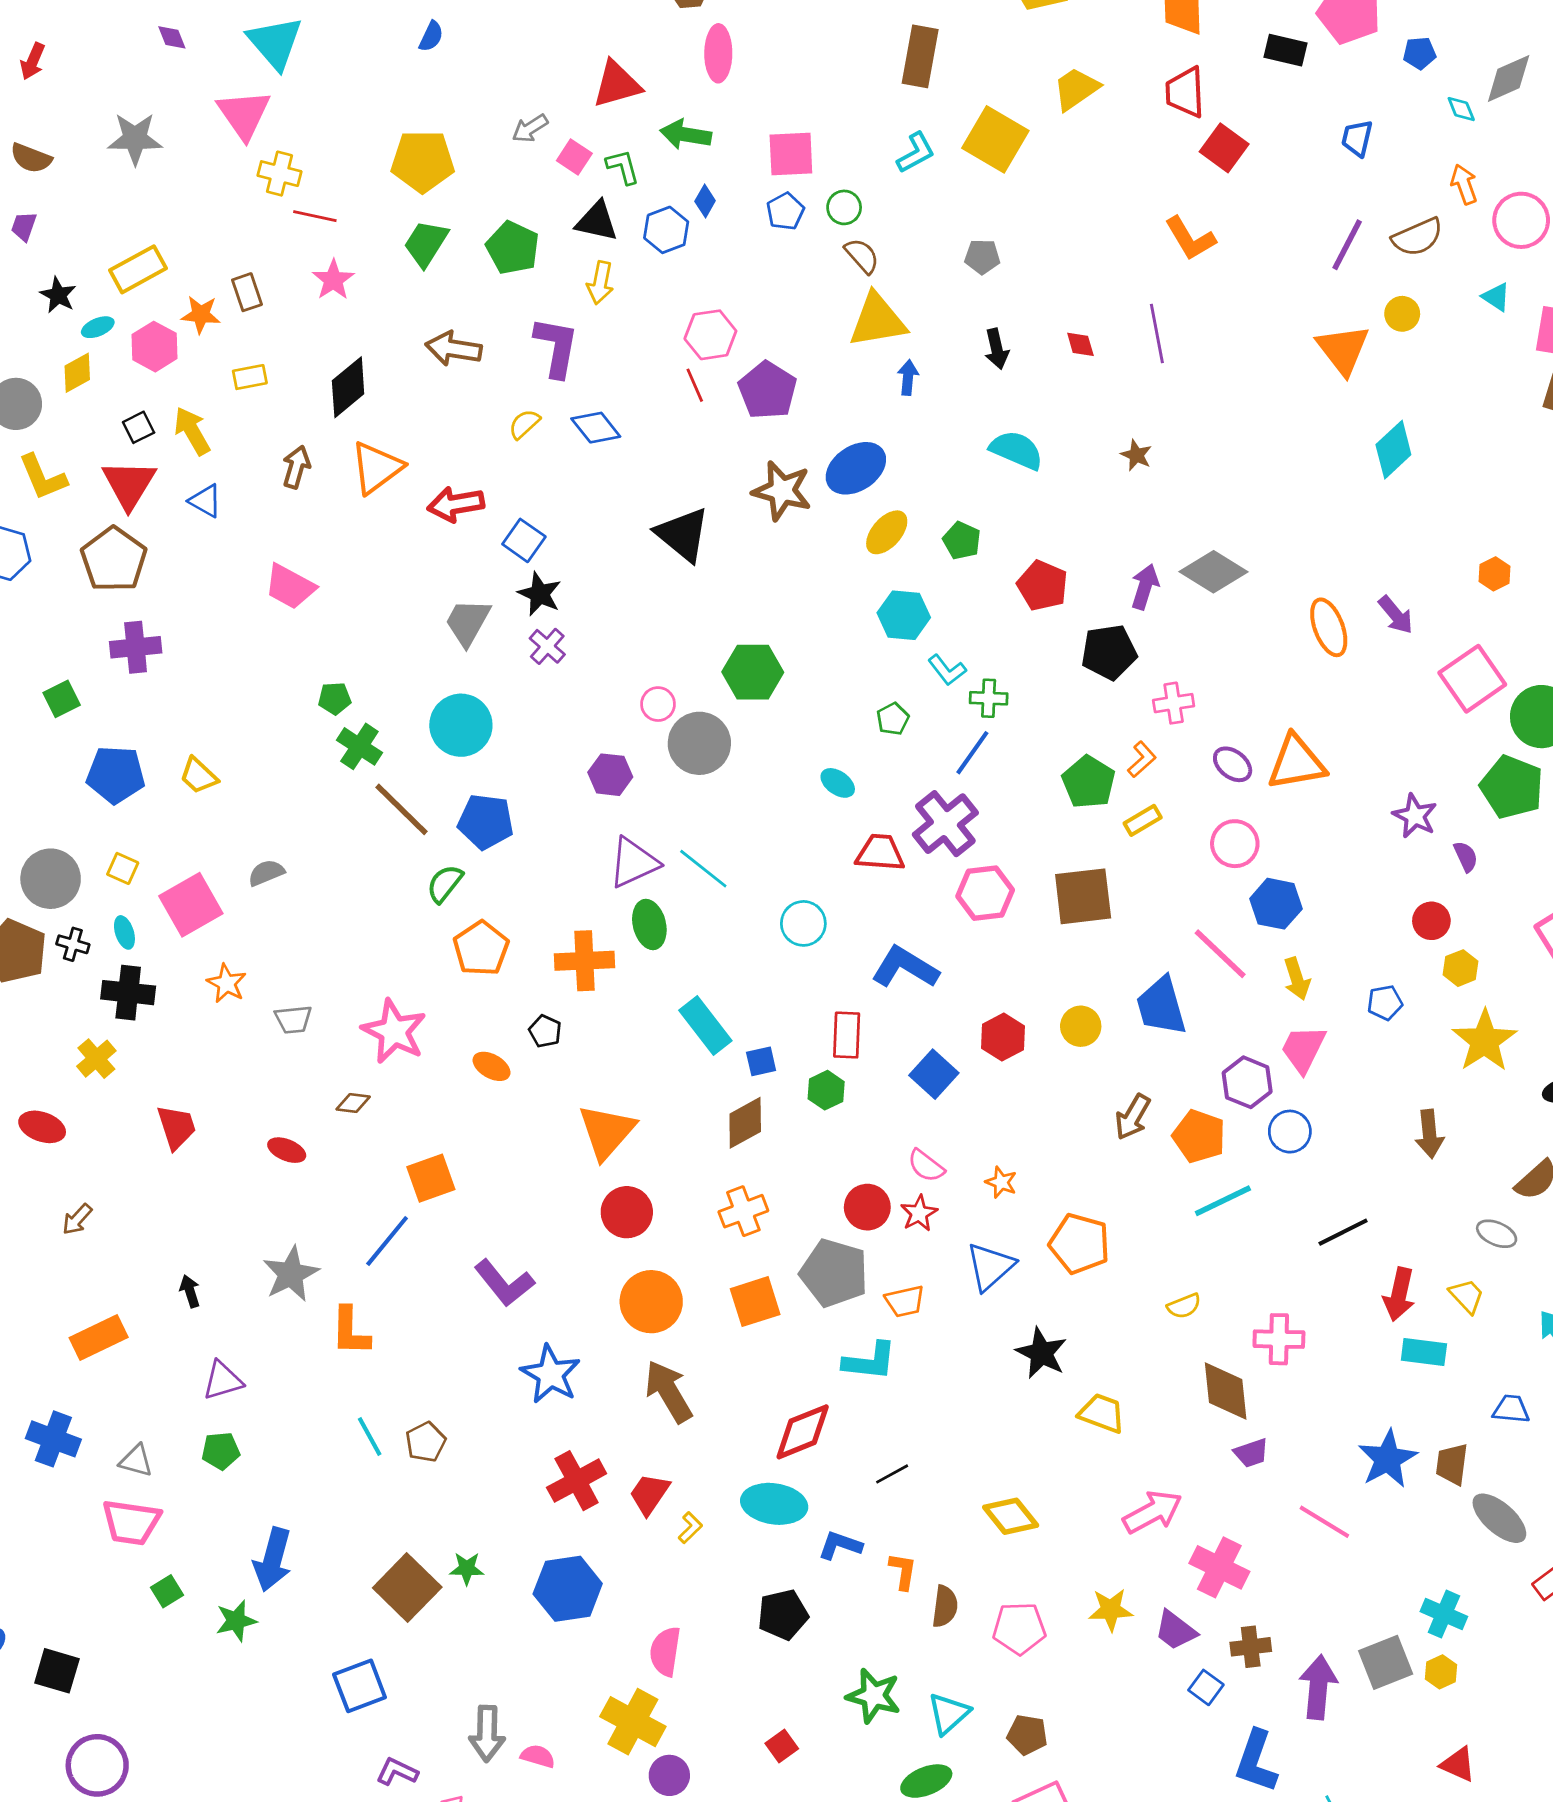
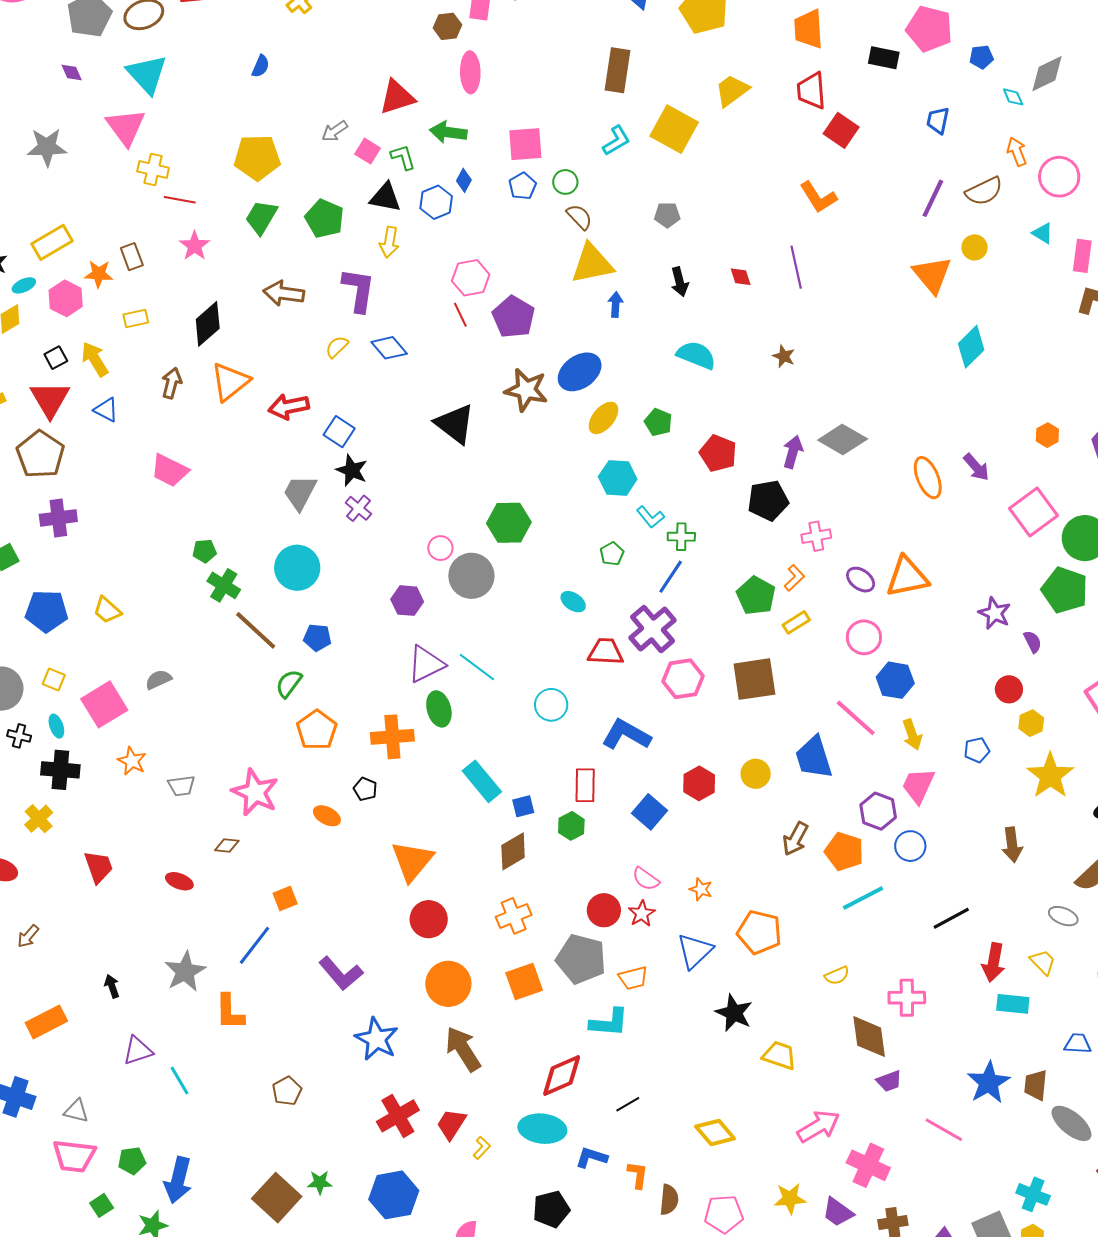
blue pentagon: (486, 822) -> (317, 637), size x0.7
orange square: (431, 1178) -> (285, 899), size x0.7
cyan line: (370, 1437) -> (179, 1081), moved
green pentagon: (221, 1451) -> (132, 1161), moved

